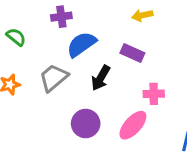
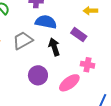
blue semicircle: (81, 44) -> (46, 22), turned 35
black arrow: (101, 78) -> (54, 47), turned 120

